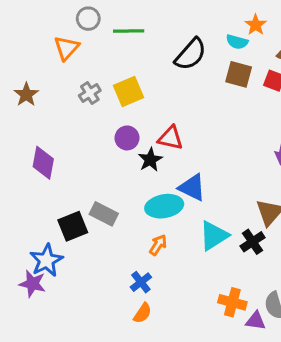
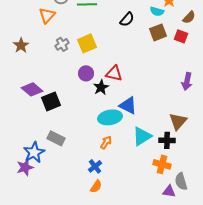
black semicircle: (191, 54) -> (127, 19), size x0.7
brown square: (239, 74) -> (158, 32), turned -36
purple diamond: (43, 163) -> (32, 89), turned -60
gray rectangle: (104, 214) -> (56, 138), moved
black square: (73, 226) -> (51, 101), moved
black cross: (253, 242) -> (167, 140), turned 35
purple star: (32, 284) -> (25, 167), turned -30
orange cross: (232, 302) -> (162, 164), moved

